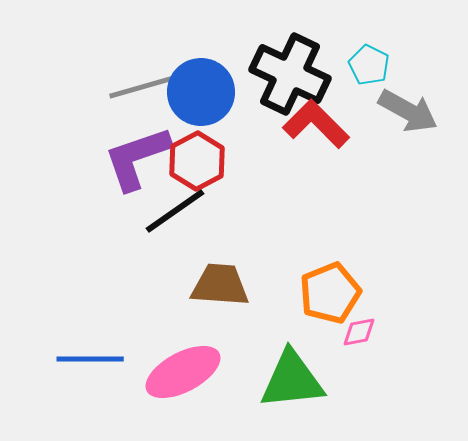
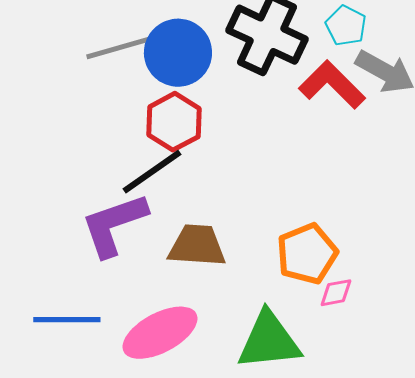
red L-shape: (316, 124) -> (332, 85), moved
purple L-shape: (137, 158) -> (114, 225), moved

